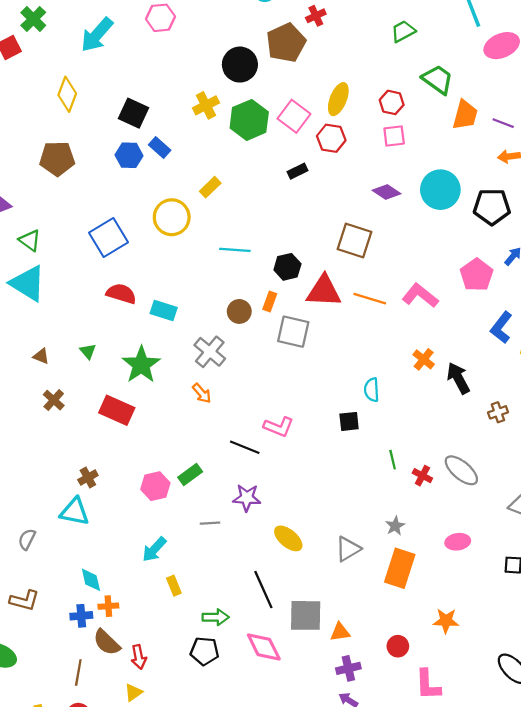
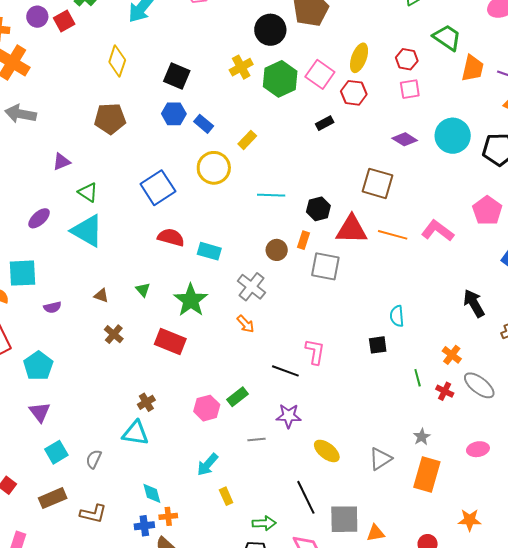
blue rectangle: (160, 148) -> (204, 124), moved
orange cross: (424, 359) -> (452, 355), moved
pink L-shape: (279, 427) -> (315, 352), turned -100

